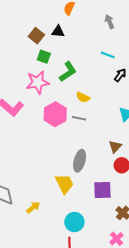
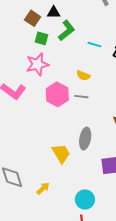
cyan line: (108, 55) -> (94, 45), moved
green L-shape: (68, 72) -> (67, 30), moved
yellow trapezoid: (64, 184) -> (61, 153), moved

